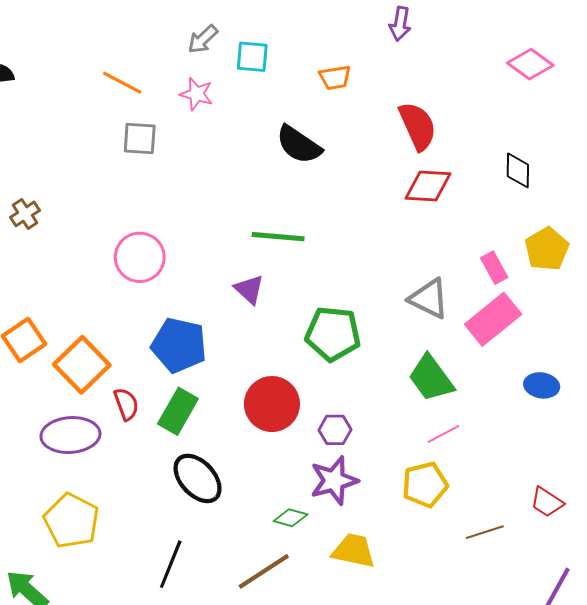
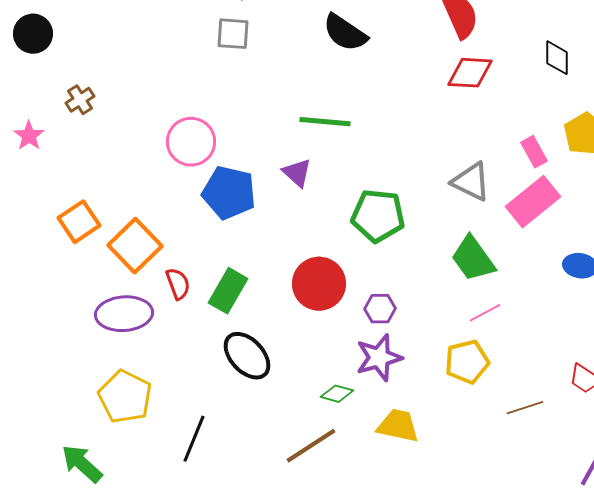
gray square: (140, 138) -> (233, 34), moved
blue pentagon: (179, 345) -> (229, 193), moved
black line: (171, 564) -> (194, 439), moved

